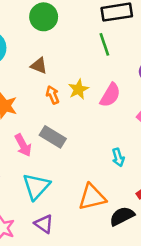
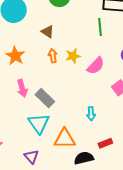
gray rectangle: (53, 137) -> (45, 98), moved
cyan triangle: (36, 186) -> (39, 123), moved, turned -30
purple triangle: (44, 224) -> (31, 157), moved

